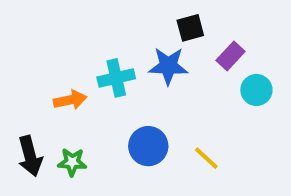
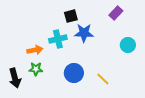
black square: (190, 28) -> (71, 16), moved
purple rectangle: (230, 56) -> (116, 13), moved
green star: (72, 162) -> (36, 69), moved

